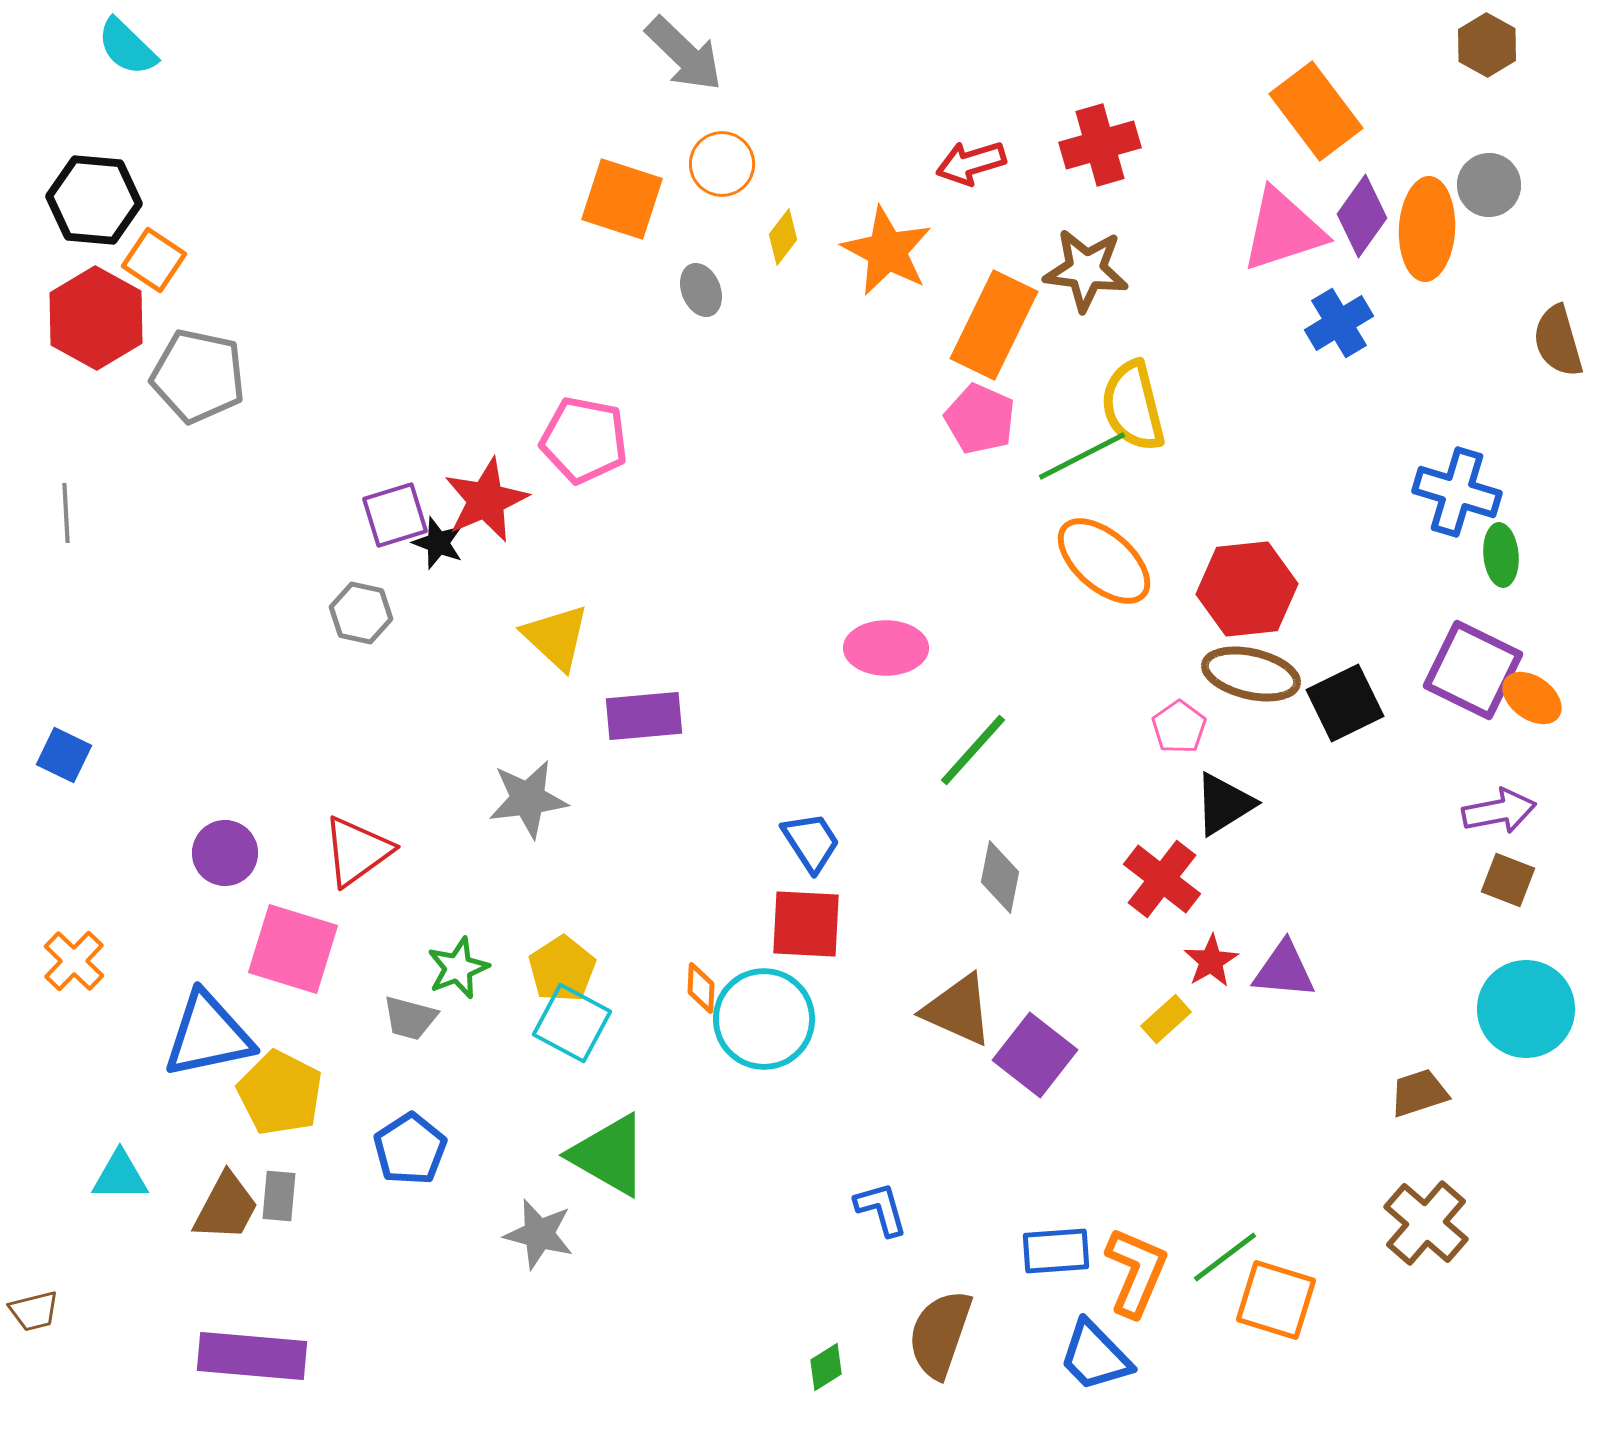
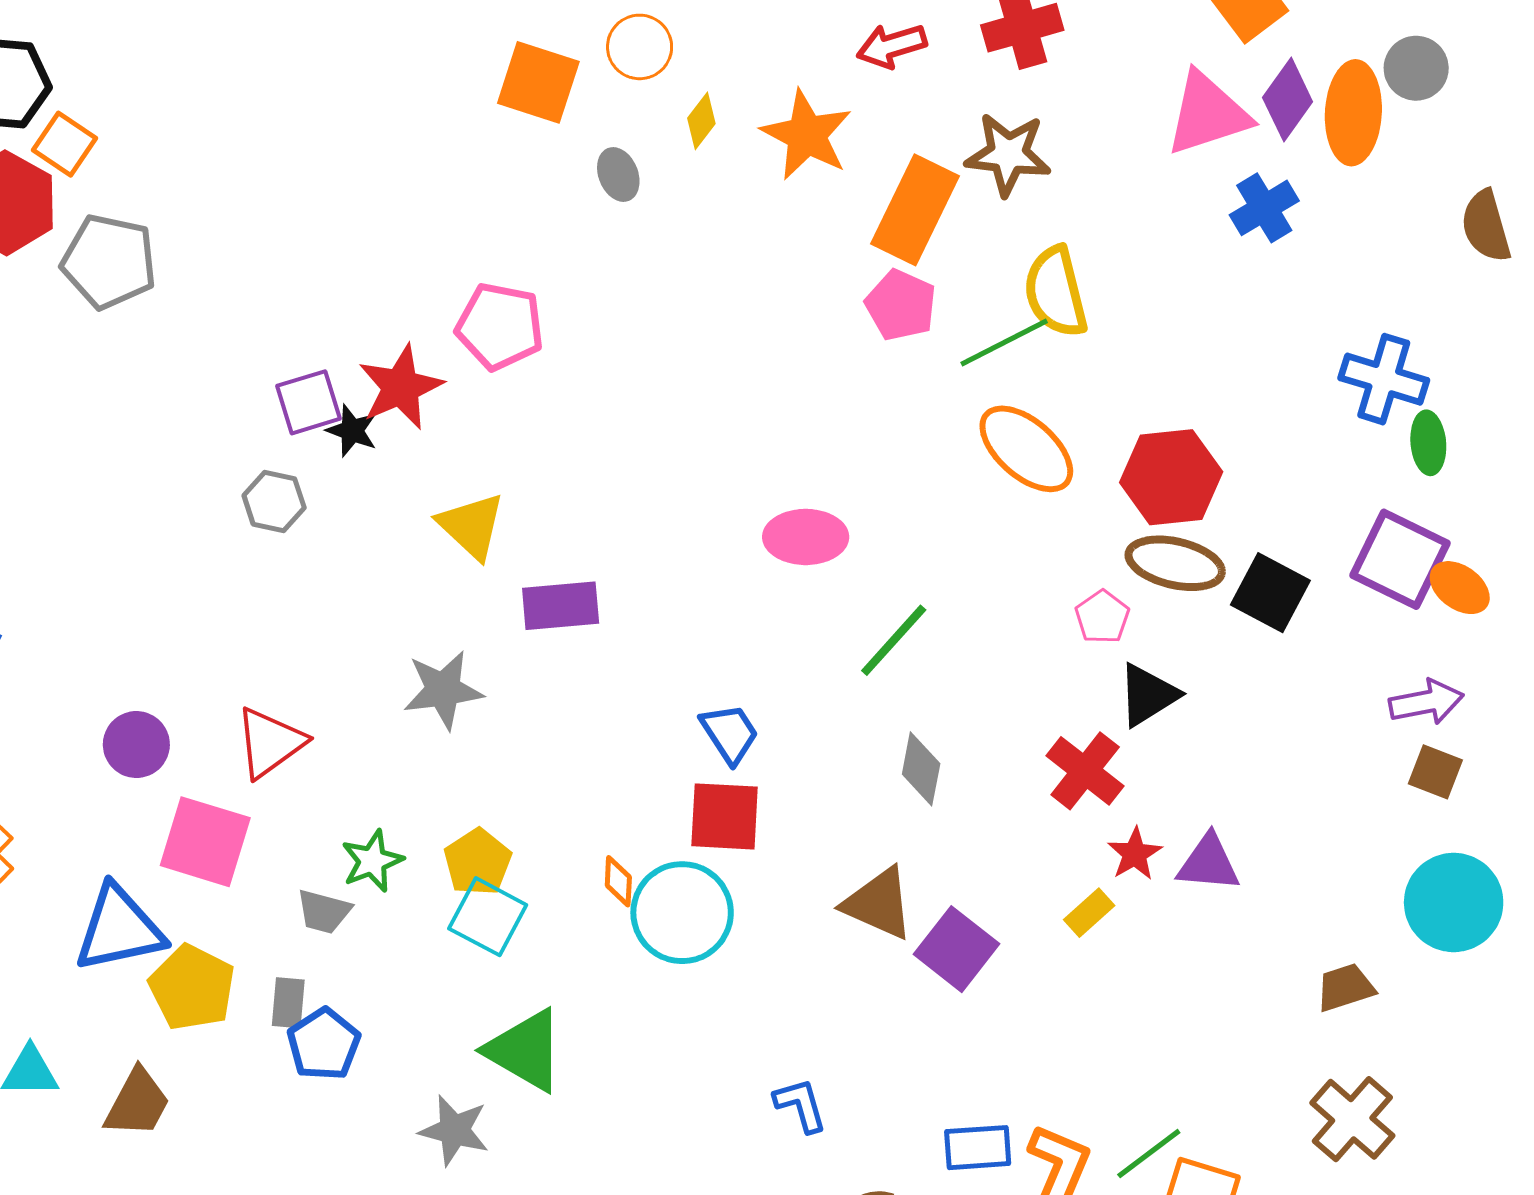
black square: (1345, 703) -> (1270, 593), turned -36
gray rectangle: (279, 1196) -> (288, 1003), moved

